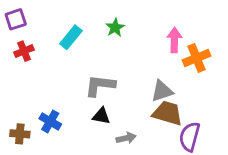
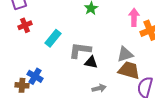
cyan rectangle: (71, 37) -> (53, 38), moved
black triangle: (101, 116) -> (91, 62), moved
blue cross: (50, 121) -> (35, 76), moved

